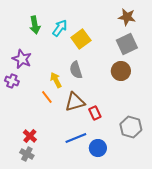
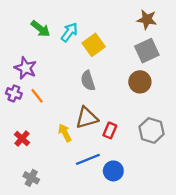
green arrow: (35, 25) -> (40, 29), turned -42
yellow arrow: (56, 80) -> (65, 133), moved
orange line: (47, 97) -> (37, 96), moved
red rectangle: (95, 113) -> (110, 130), turned 48
gray hexagon: (131, 127) -> (151, 130), moved
red cross: (30, 136) -> (22, 139), moved

